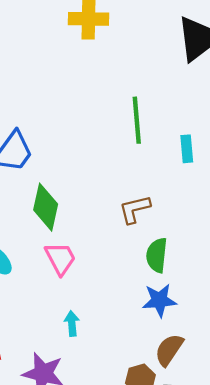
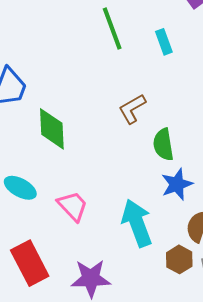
pink trapezoid: (60, 258) -> (73, 206), moved
cyan arrow: (72, 323) -> (137, 223), moved, size x2.0

